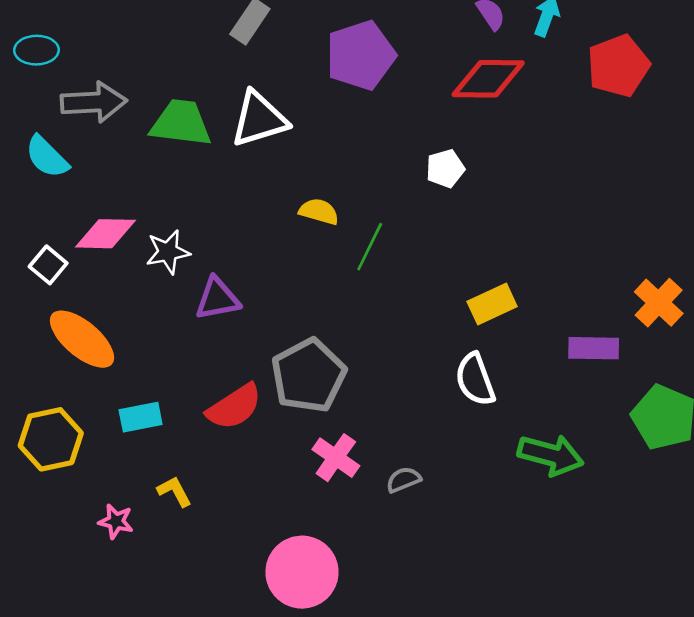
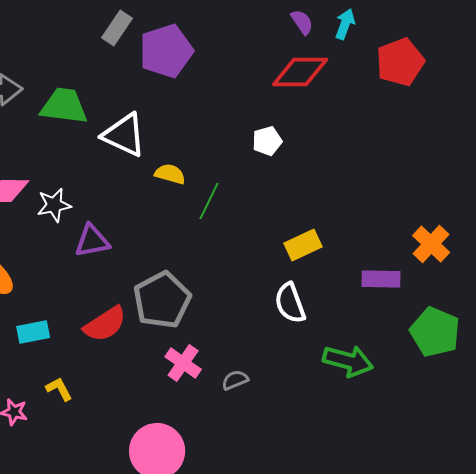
purple pentagon: (361, 55) -> (166, 51), moved
white triangle: (259, 119) -> (124, 135), moved, turned 42

